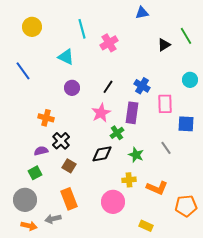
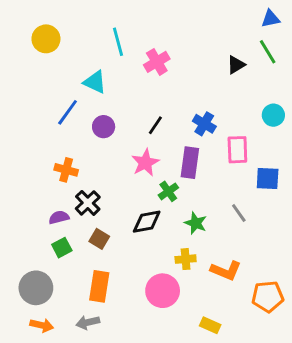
blue triangle: (142, 13) -> (270, 19), moved
blue line: (23, 71) -> (68, 112), moved, turned 72
green square: (35, 173) -> (62, 248), moved
orange rectangle: (69, 199) -> (99, 286), turned 30
gray arrow: (53, 219) -> (88, 322), moved

